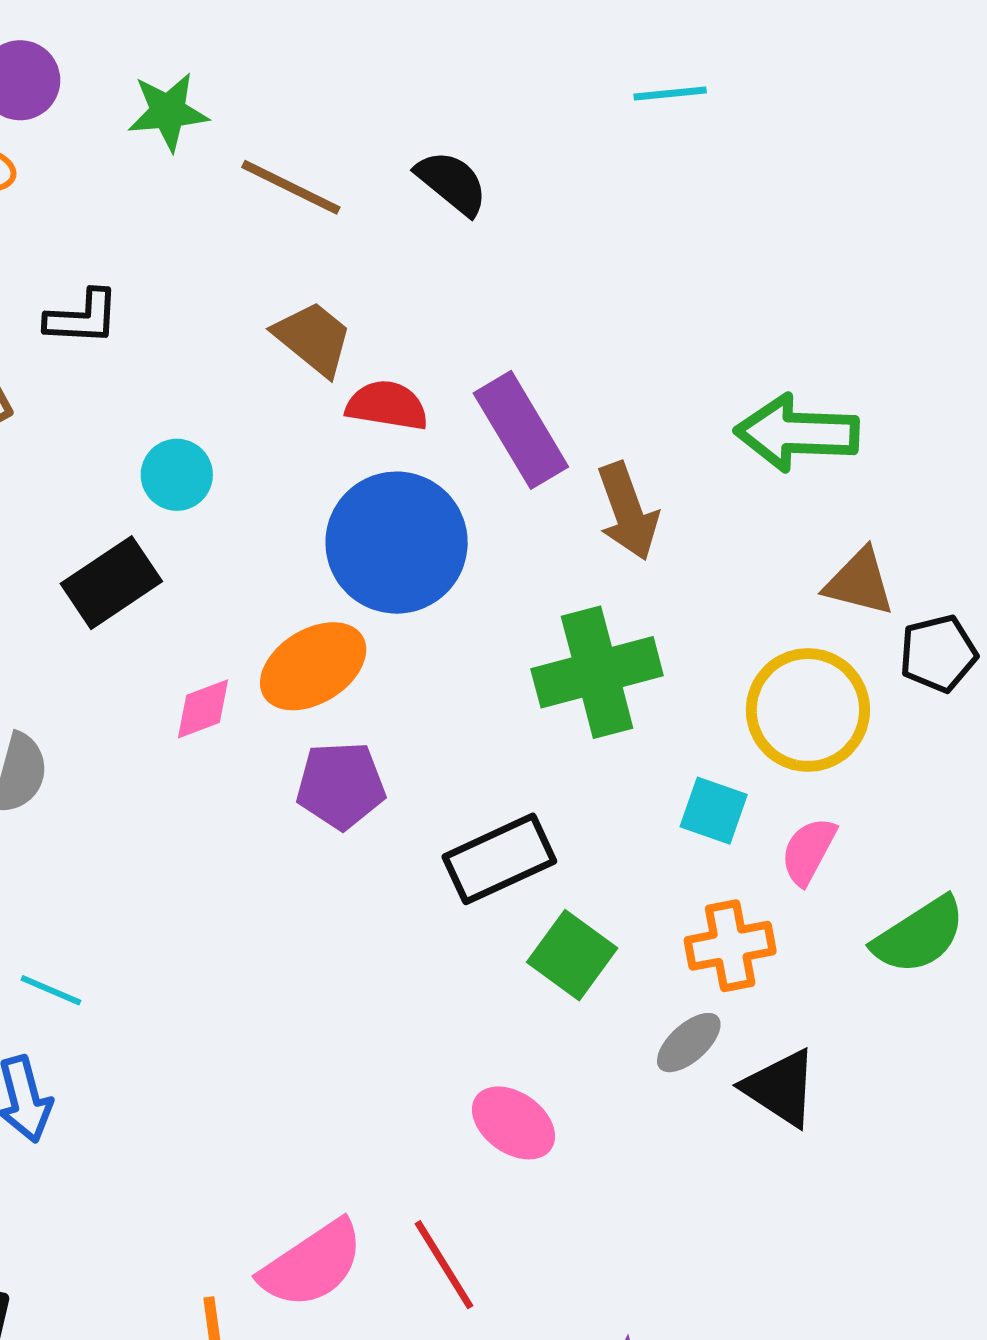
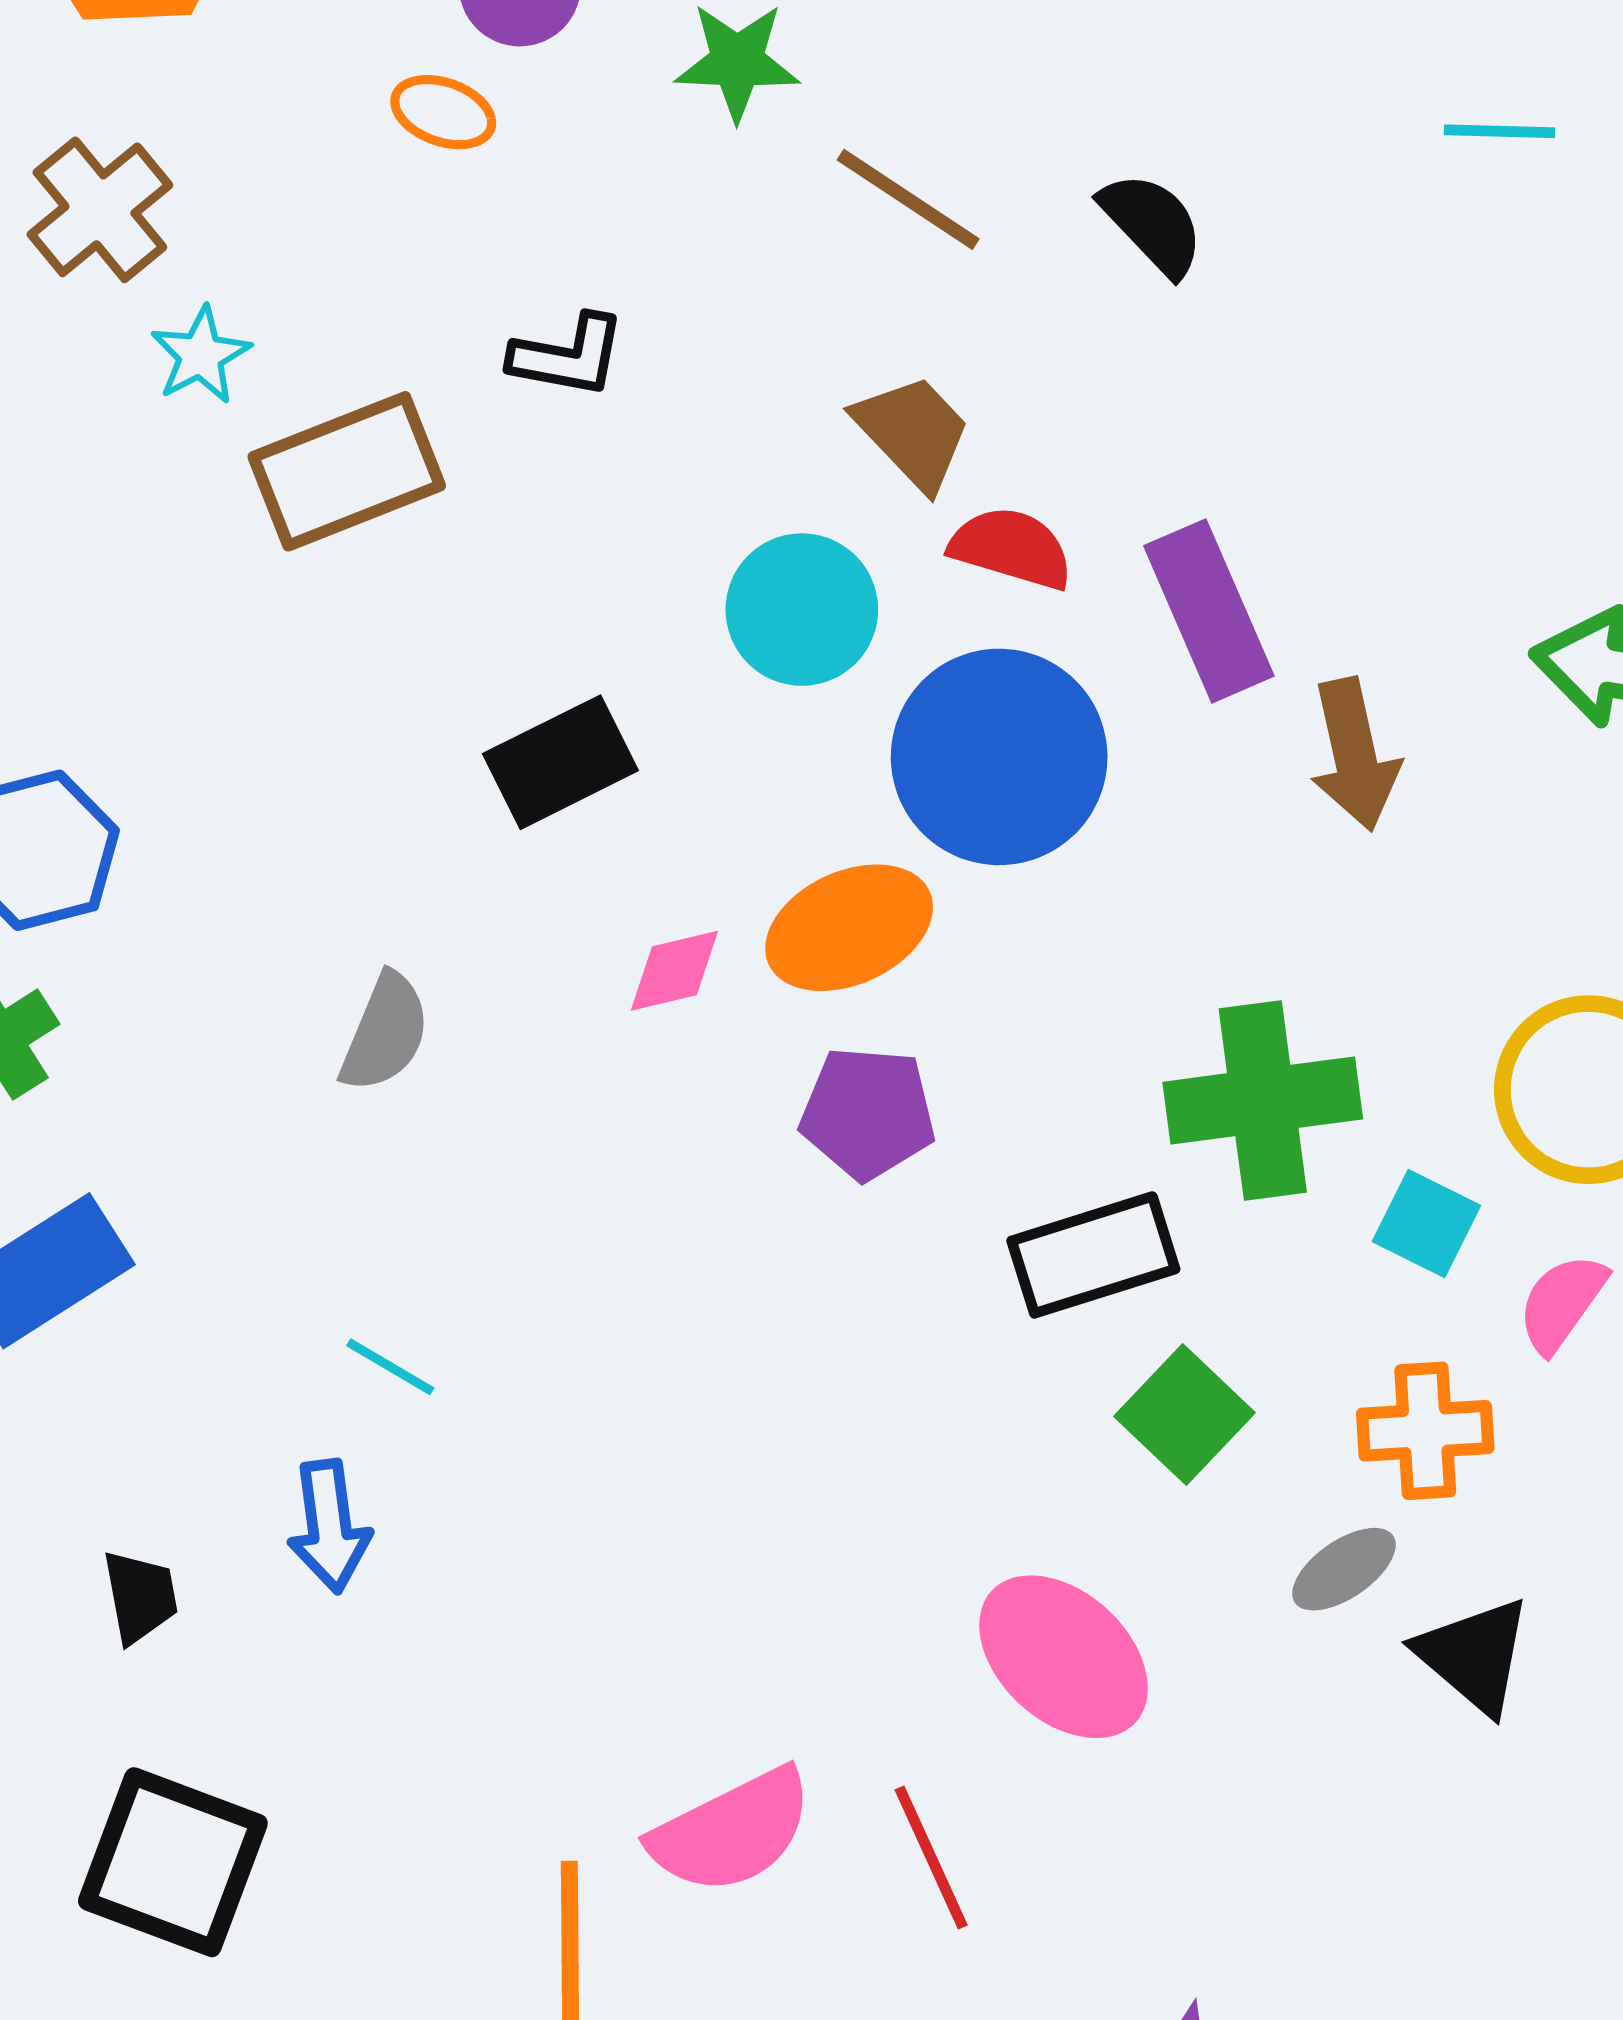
cyan circle: (177, 475) -> (802, 610), moved, size x1.4
green cross: (597, 672) -> (1263, 1101), moved
pink ellipse: (514, 1123) -> (1064, 1657), size x1.4

